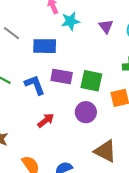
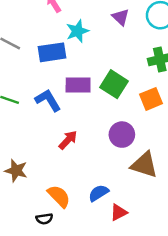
cyan star: (70, 21) -> (77, 31), moved
green square: (91, 81) -> (114, 84), turned 30
purple circle: (86, 112) -> (122, 135), moved

